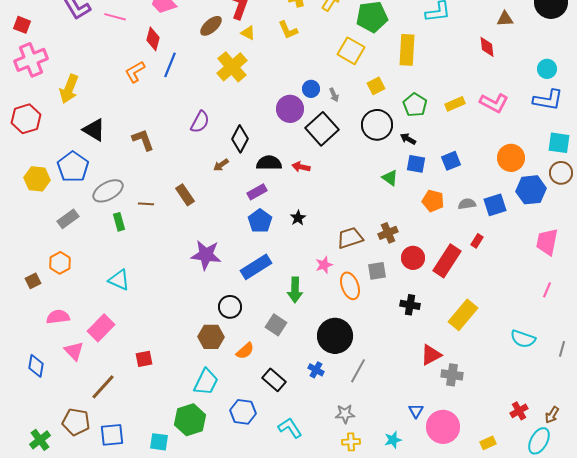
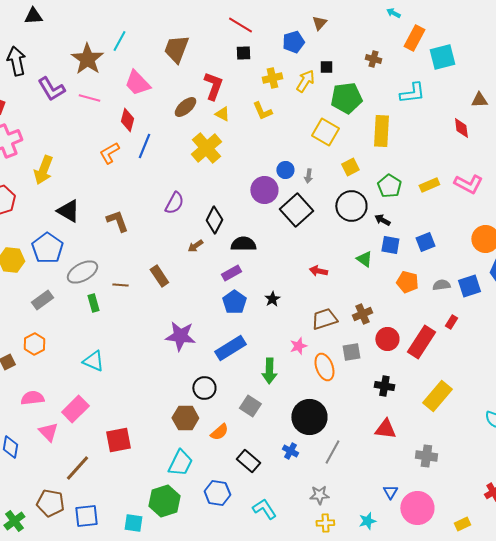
gray arrow: (334, 95) -> (308, 176), turned 32
red arrow: (301, 167) -> (318, 271), moved
red triangle: (431, 355) -> (385, 429), moved, turned 35
red square: (144, 359) -> (118, 440), size x1.5

